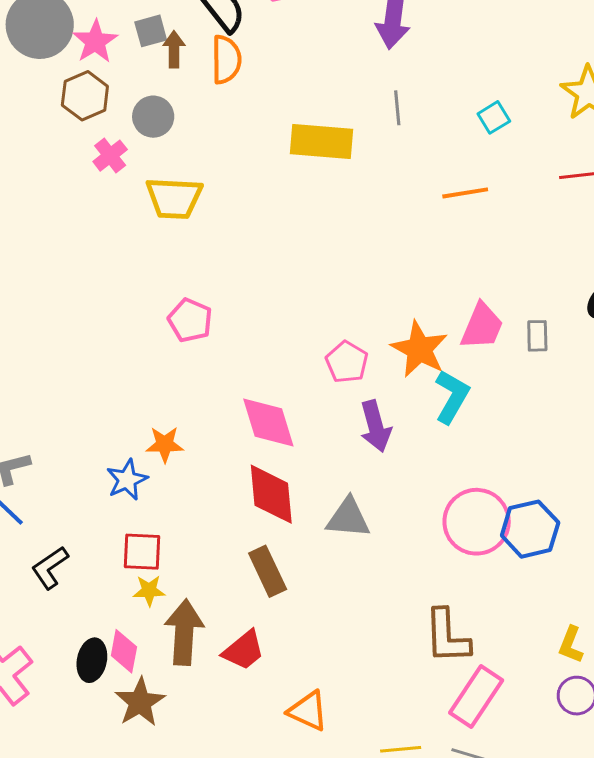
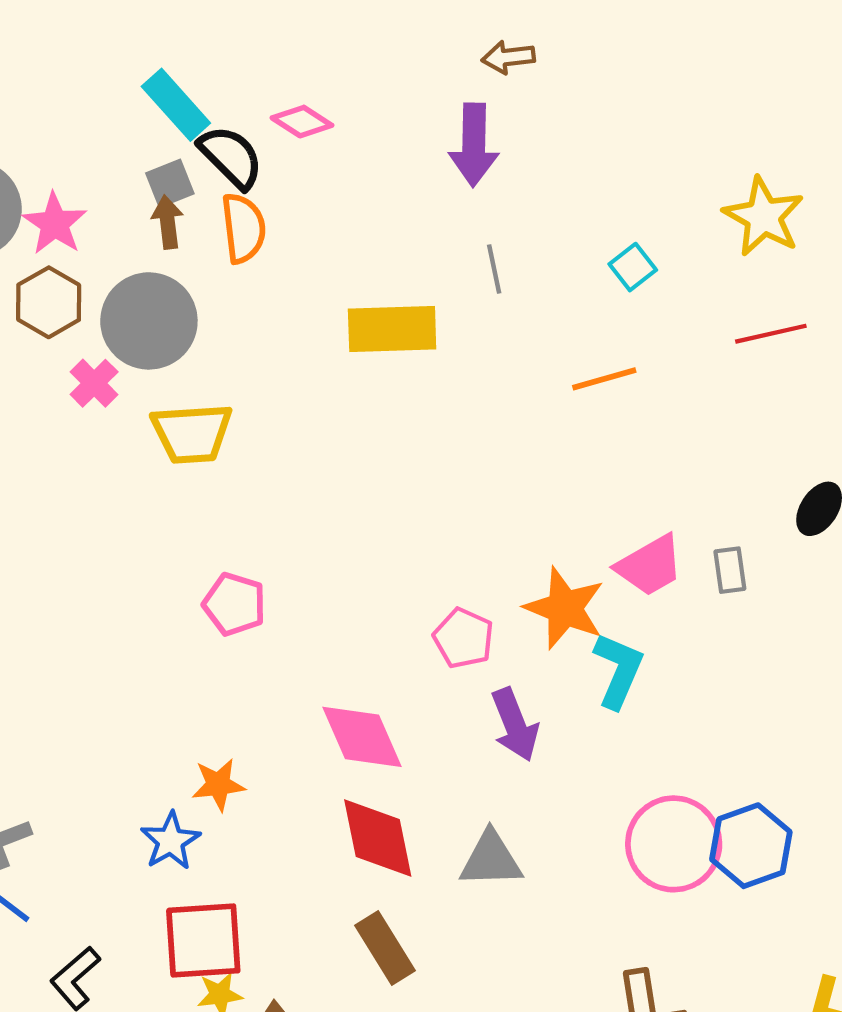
gray square: (151, 31) -> (170, 183), moved
gray circle: (153, 117) -> (149, 321), size x1.6
pink trapezoid: (482, 326) -> (650, 566), turned 44
red square: (142, 552) -> (203, 941), size x1.4

